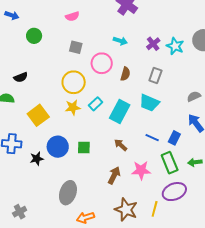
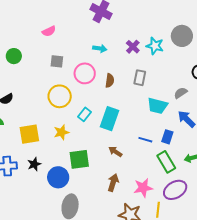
cyan trapezoid: (149, 103) -> (158, 106), moved
yellow star: (73, 107) -> (61, 132), moved
yellow square: (38, 115) -> (29, 134), turned 35
blue circle: (58, 147) -> (58, 177), moved
green square: (84, 148) -> (79, 159), size x1.5
black star: (37, 159) -> (34, 164), moved
pink star: (141, 170) -> (143, 188), moved

